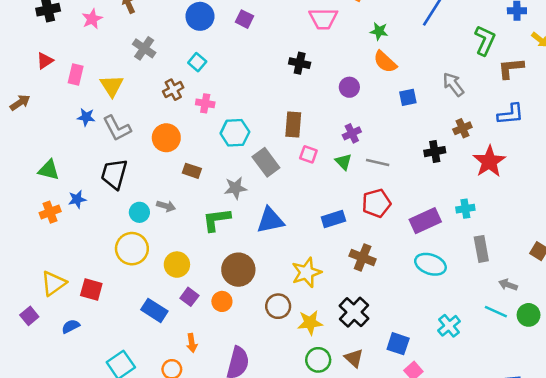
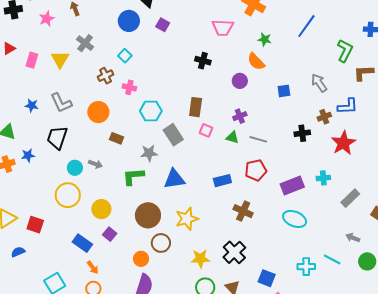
orange semicircle: (385, 62) -> (256, 62), moved
yellow triangle: (112, 86) -> (60, 59), moved
blue L-shape: (511, 114) -> (348, 106), moved
blue star: (86, 117) -> (32, 105), moved
green triangle: (343, 162) -> (232, 137), turned -32
gray rectangle: (481, 249) -> (350, 198), moved, turned 54
yellow star: (306, 272) -> (187, 219), moved
orange circle: (222, 301) -> (141, 259), moved
brown circle: (278, 306) -> (161, 243), moved
cyan line: (496, 312) -> (332, 259), moved
cyan cross: (449, 326) -> (306, 267), turned 36
orange arrow: (192, 343) -> (93, 267), moved, turned -32

